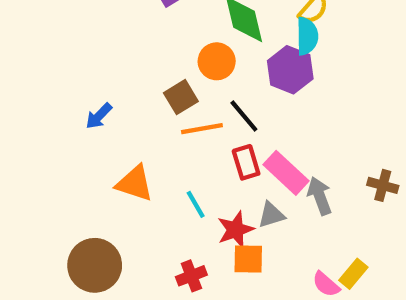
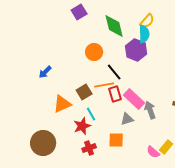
orange circle: (217, 61) -> (94, 52), moved
brown square: (181, 97) -> (84, 92), moved
orange line: (202, 129) -> (104, 85), moved
orange triangle: (135, 183) -> (62, 104), turned -42
red star: (236, 230) -> (82, 126), moved

